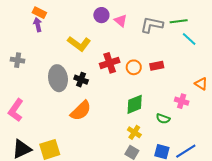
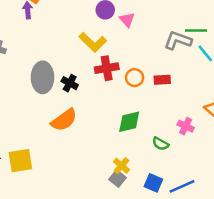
gray L-shape: (152, 25) -> (178, 40), moved
yellow L-shape: (79, 44) -> (93, 42), moved
yellow cross: (134, 132) -> (121, 166), moved

